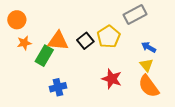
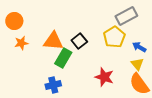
yellow pentagon: (109, 37) -> (114, 37), moved
green rectangle: (44, 56) -> (63, 58), moved

